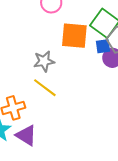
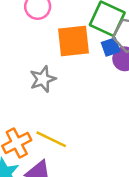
yellow line: (45, 88) -> (51, 139), moved

